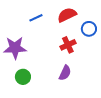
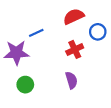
blue line: (36, 18) -> (36, 33), moved
purple semicircle: (65, 73) -> (71, 80), turned -42

